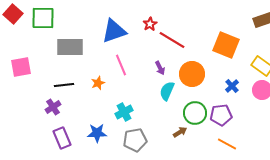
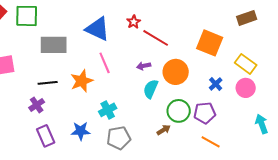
blue triangle: (114, 31) -> (98, 29), turned 44
purple arrow: (160, 68) -> (144, 66), turned 104
orange star: (98, 83) -> (82, 81), size x1.6

